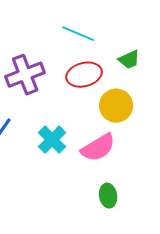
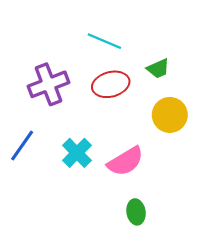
yellow circle: (116, 106) -> (170, 115), moved

